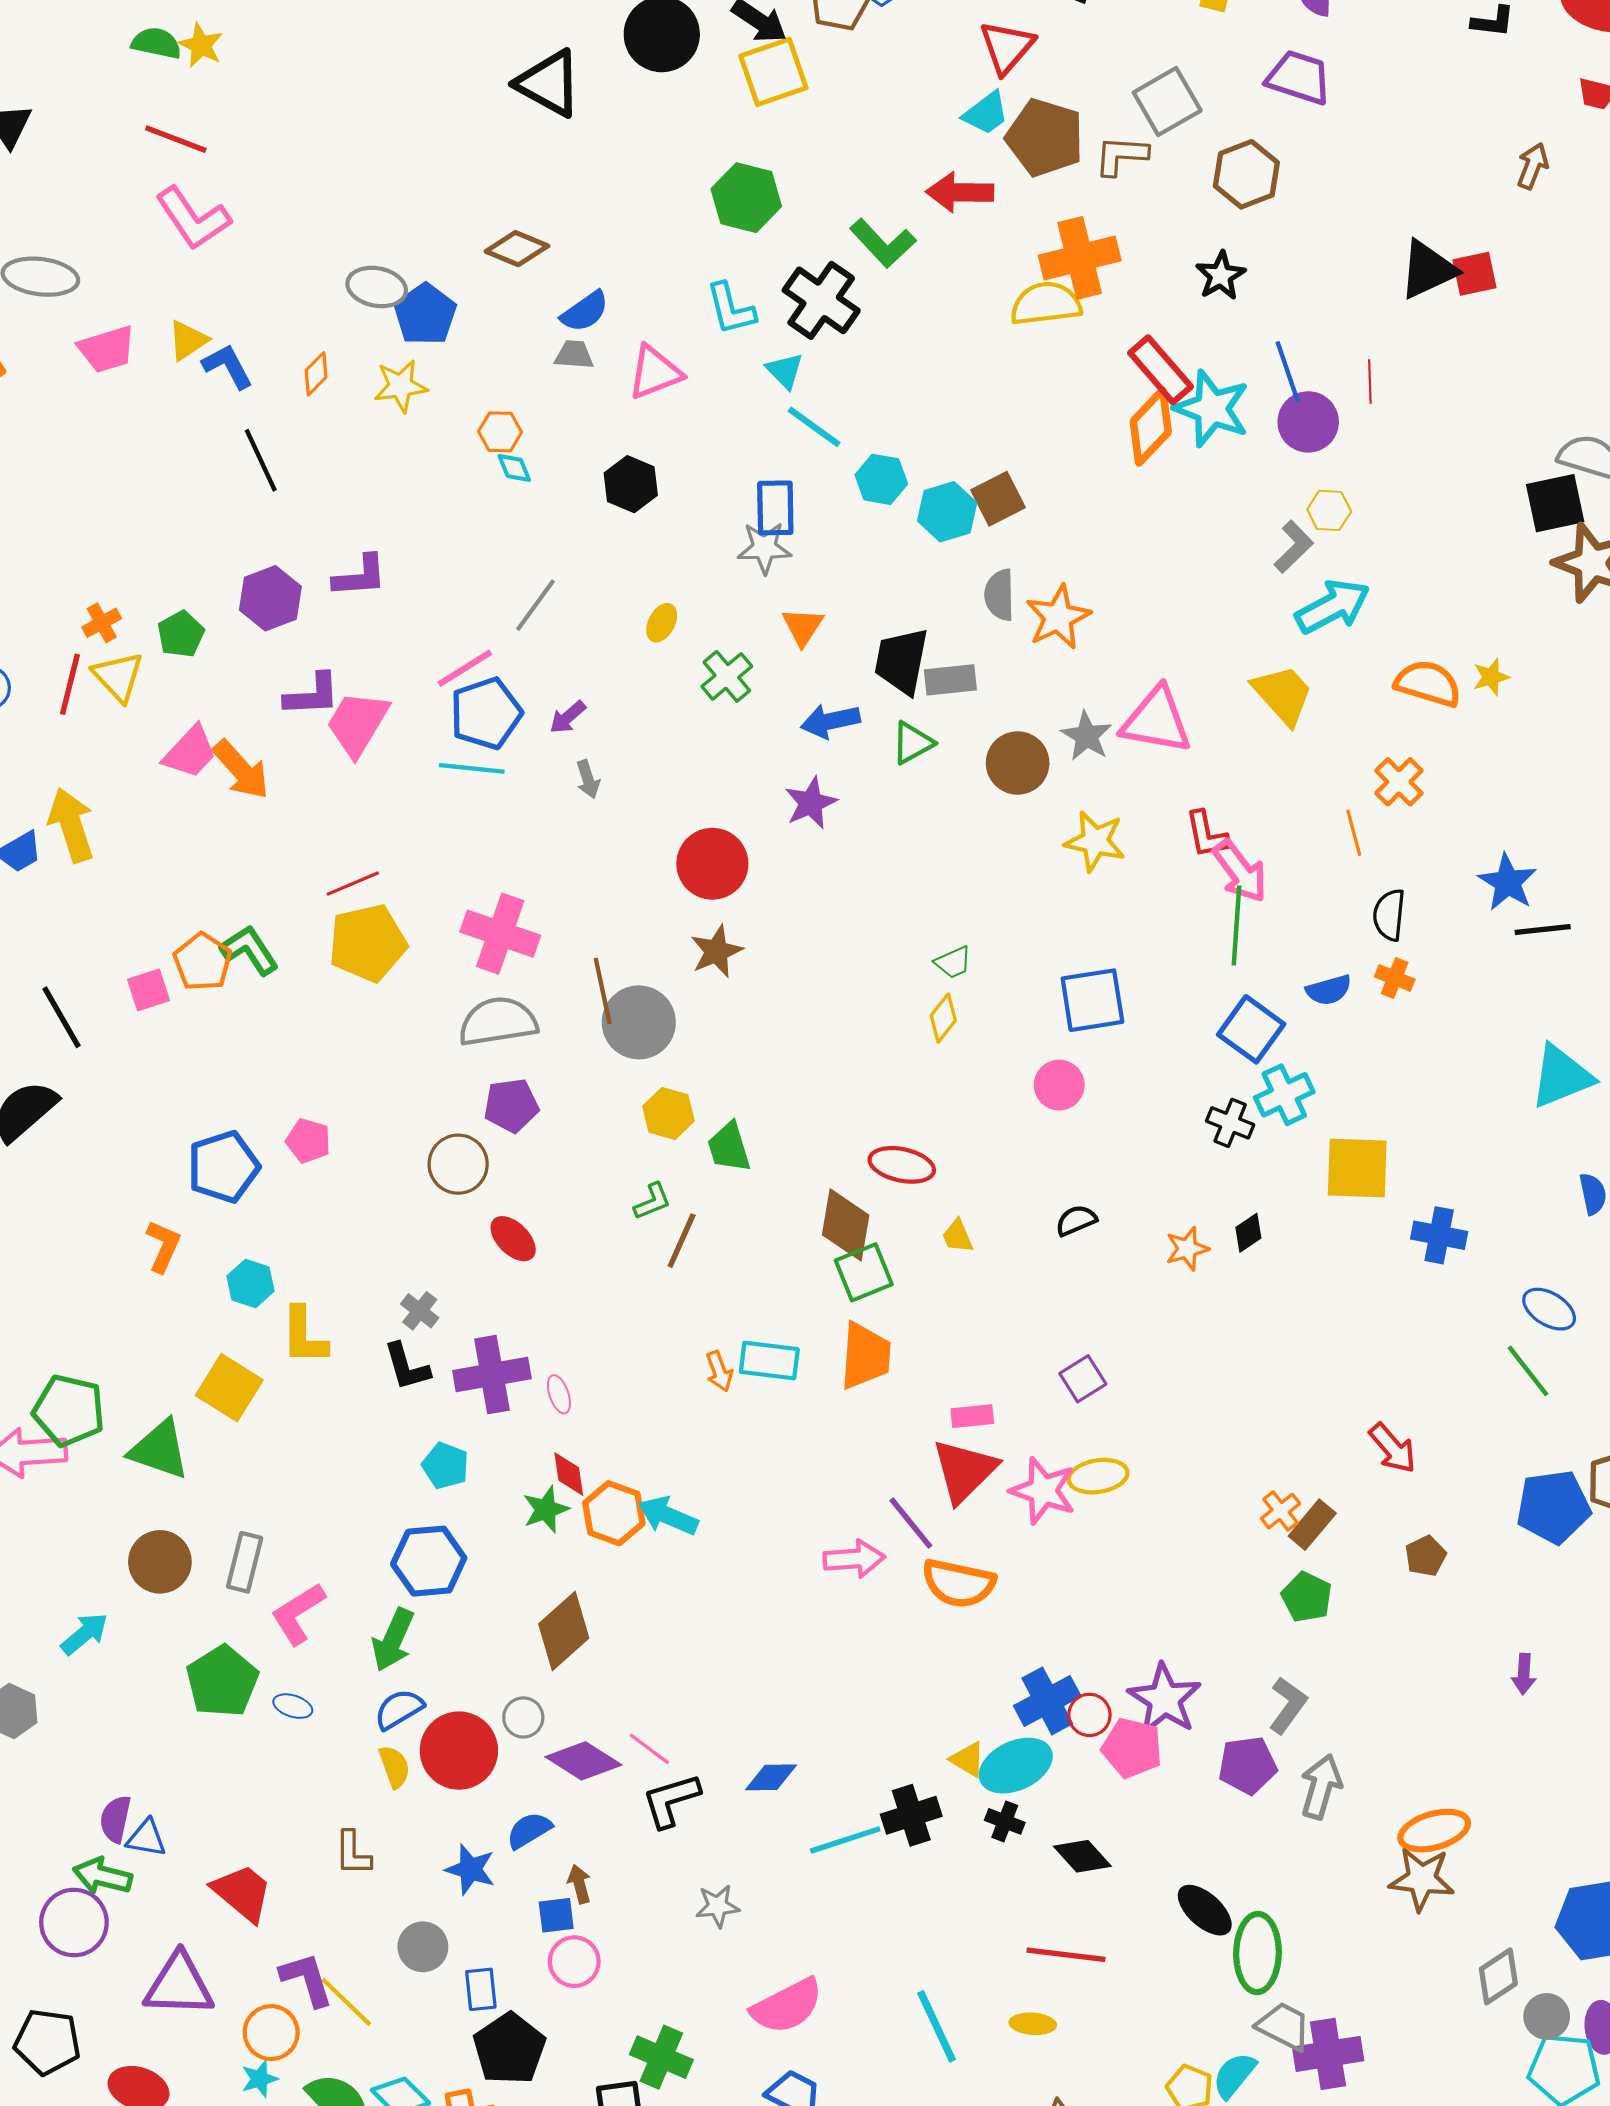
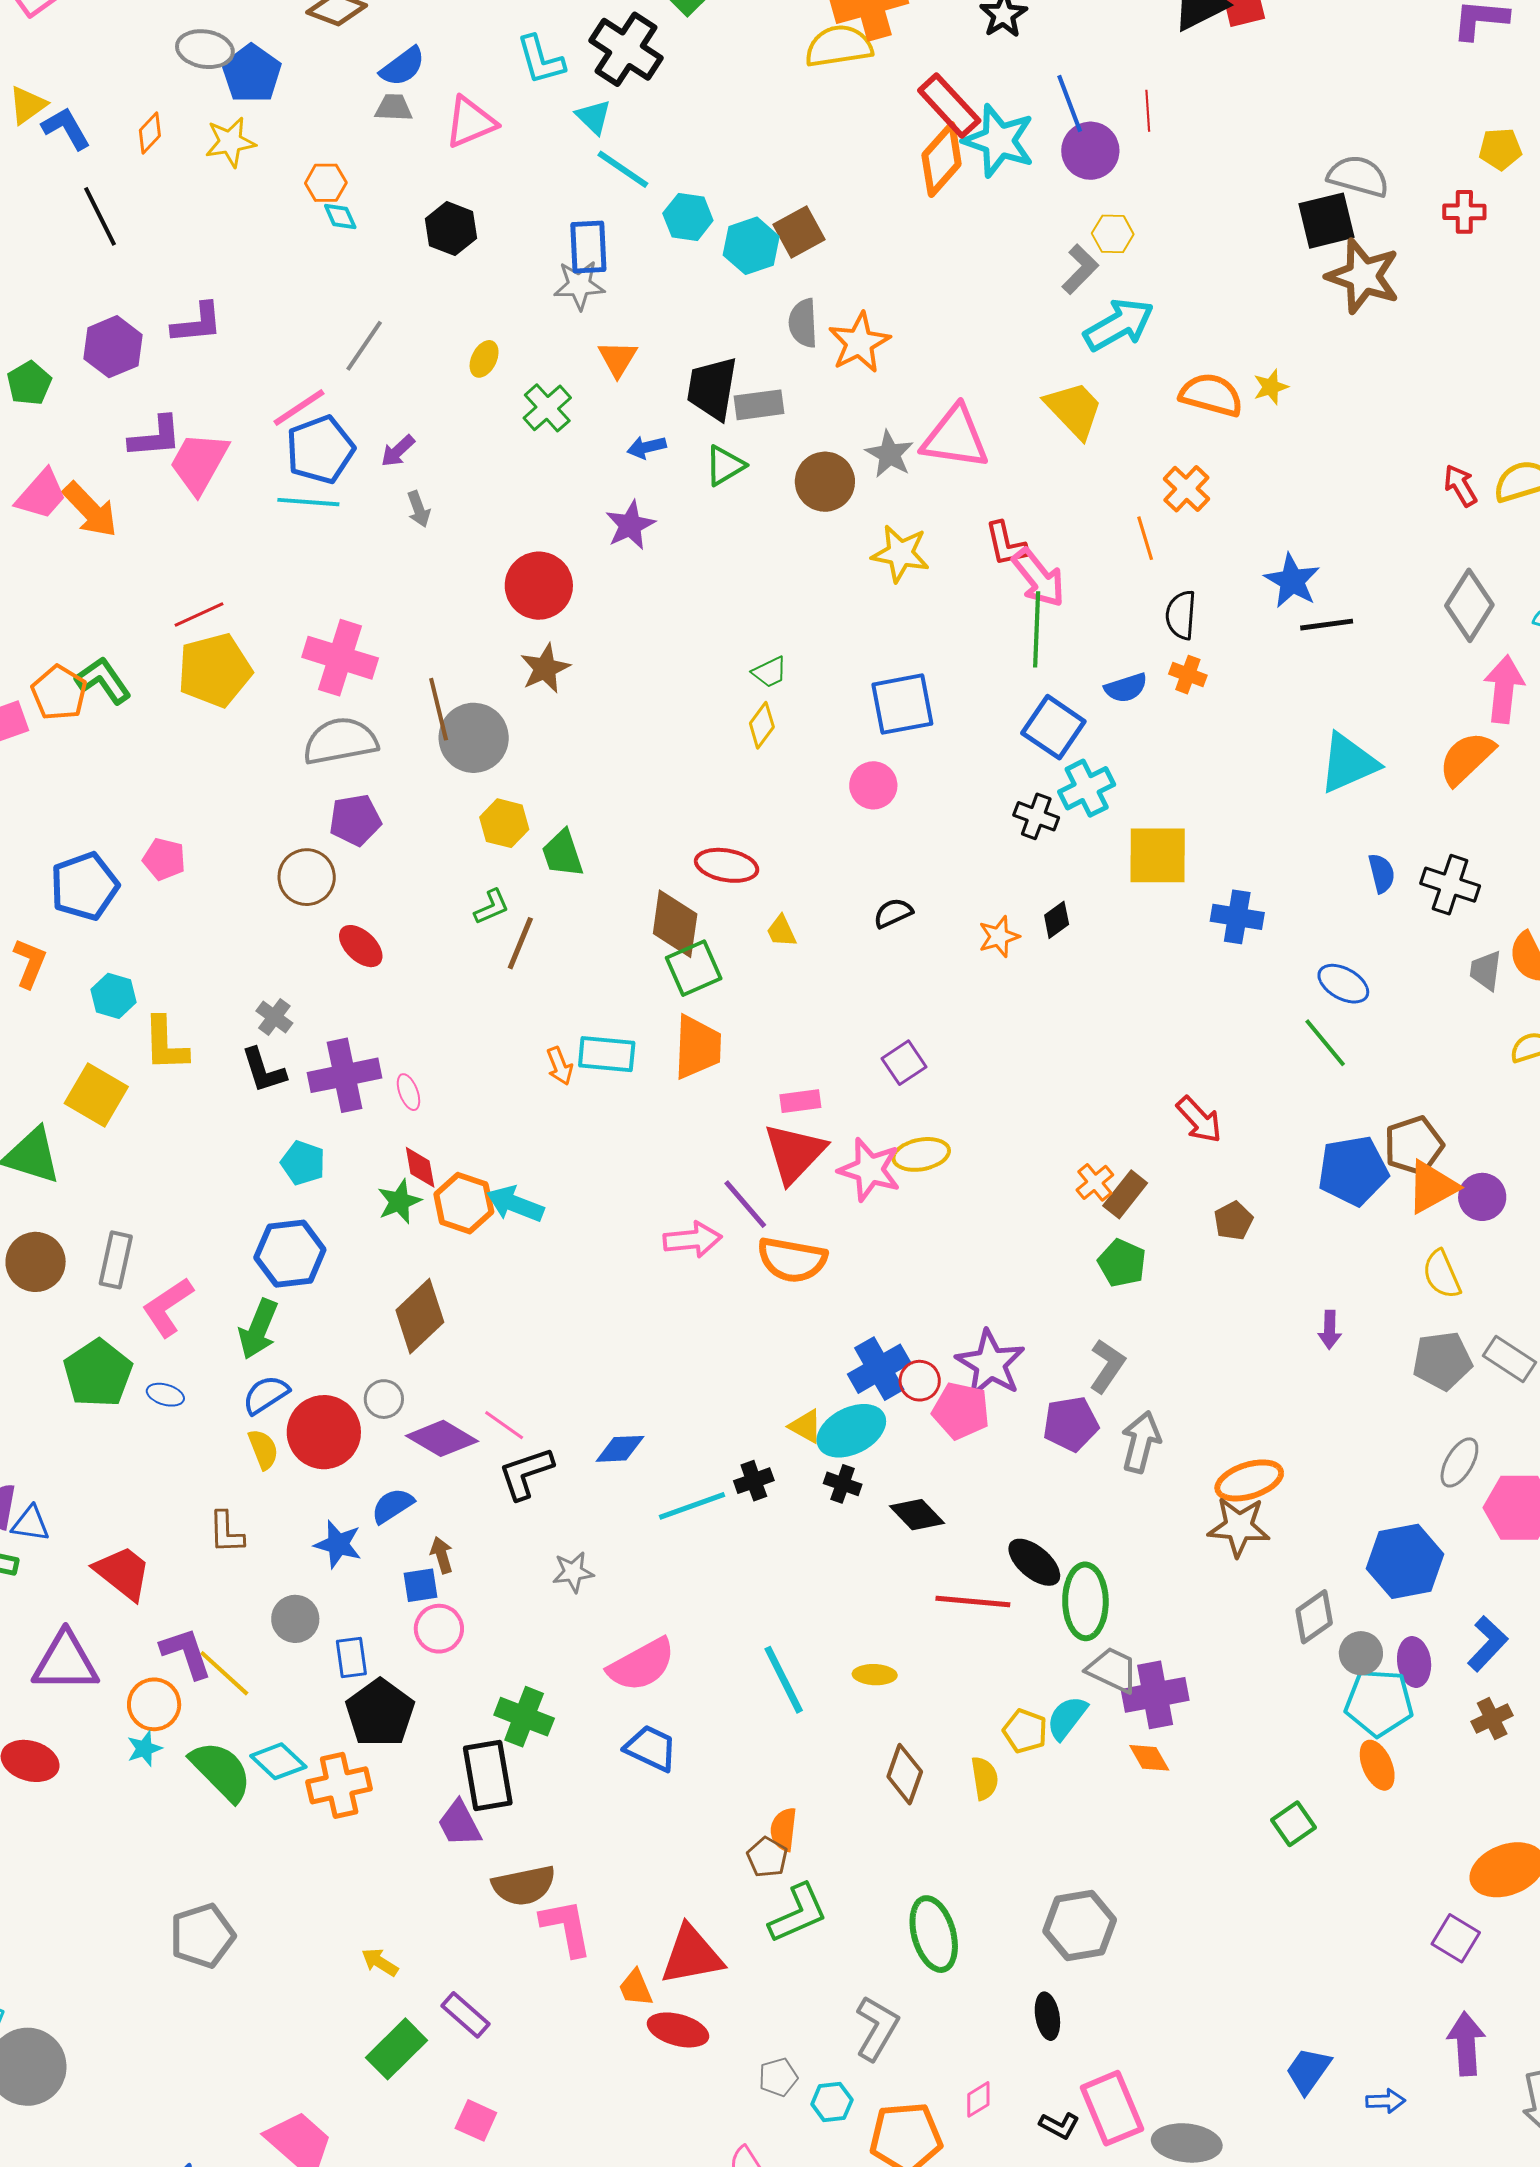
blue arrow: (830, 721) -> (647, 447), size x0.7
black cross: (911, 1815) -> (754, 1481), size x0.7
red line: (1066, 1955) -> (973, 1602), moved

